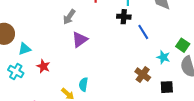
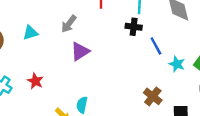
cyan triangle: (24, 49) -> (30, 33), moved
cyan star: (163, 57) -> (177, 64), moved

